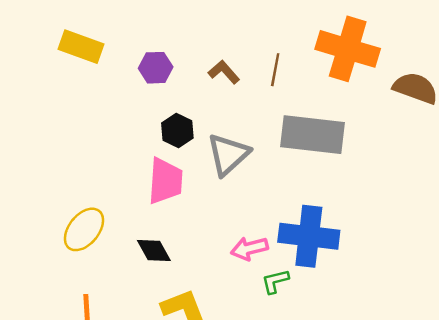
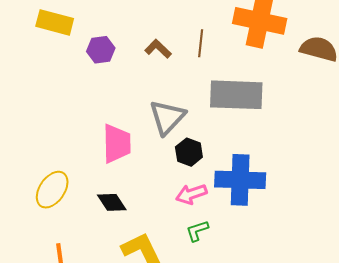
yellow rectangle: (81, 47) -> (55, 22), moved
black hexagon: (177, 130) -> (189, 152), moved
green L-shape: (275, 281) -> (197, 231), moved

